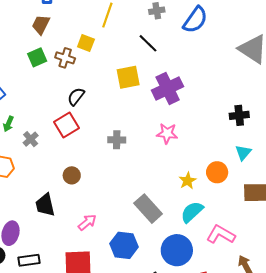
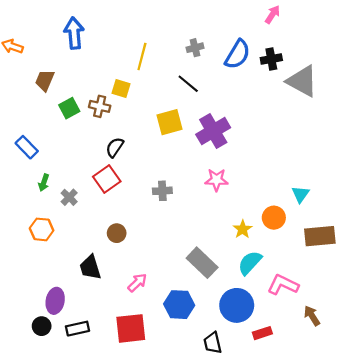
brown trapezoid: (41, 25) -> (45, 80), moved
black cross: (239, 115) -> (271, 59), moved

